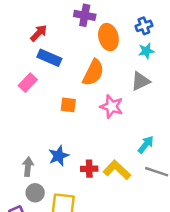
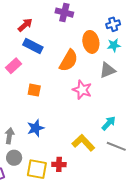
orange ellipse: (108, 37) -> (91, 42), moved
orange square: (68, 105) -> (34, 90), moved
red cross: (89, 169) -> (59, 164), moved

